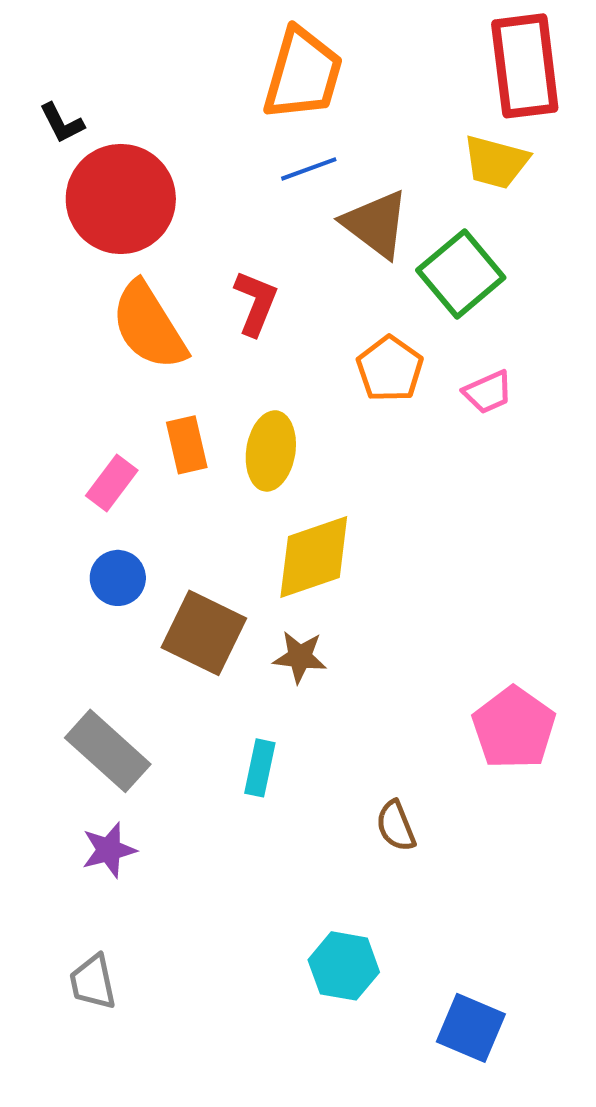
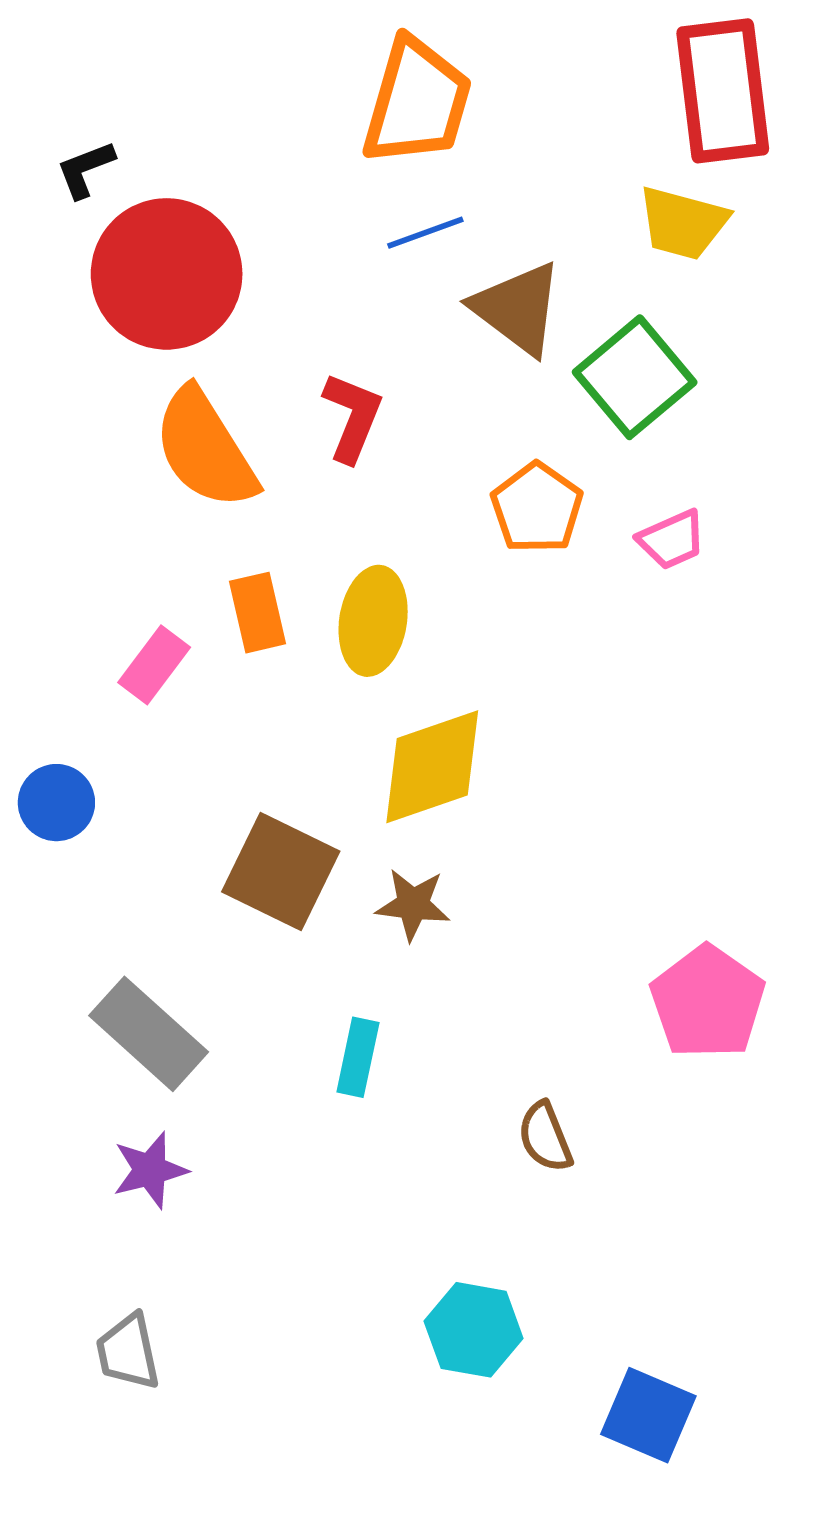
black L-shape: (62, 123) -> (85, 169), turned 96
blue circle: (118, 578) -> (56, 803), moved

